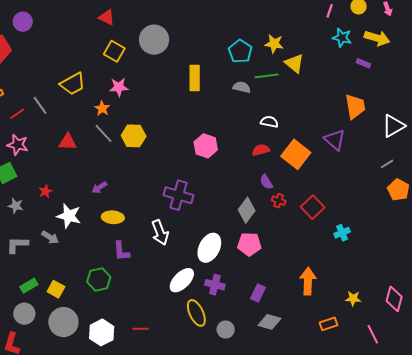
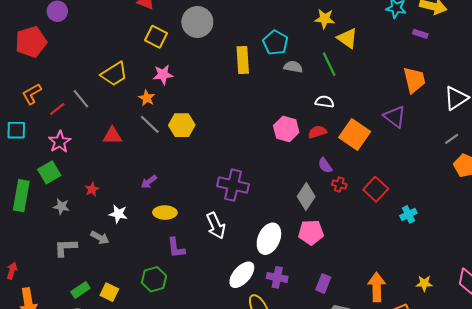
cyan pentagon: (240, 51) -> (275, 43), moved
green line: (267, 76) -> (329, 64), moved, turned 75
pink star: (18, 145) -> (60, 142), turned 30
pink hexagon: (206, 146) -> (286, 129), moved
white star: (69, 216) -> (118, 214), size x0.7
orange arrow: (308, 281) -> (377, 287), moved

